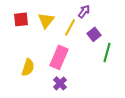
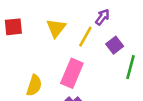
red square: (21, 19) -> (13, 27), moved

